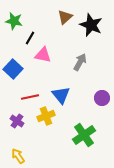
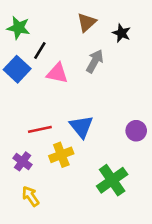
black star: (91, 25) -> (121, 33), size x0.6
gray arrow: (80, 62) -> (95, 61), moved
blue square: (13, 69) -> (17, 69), moved
yellow arrow: (18, 156) -> (31, 196), moved

